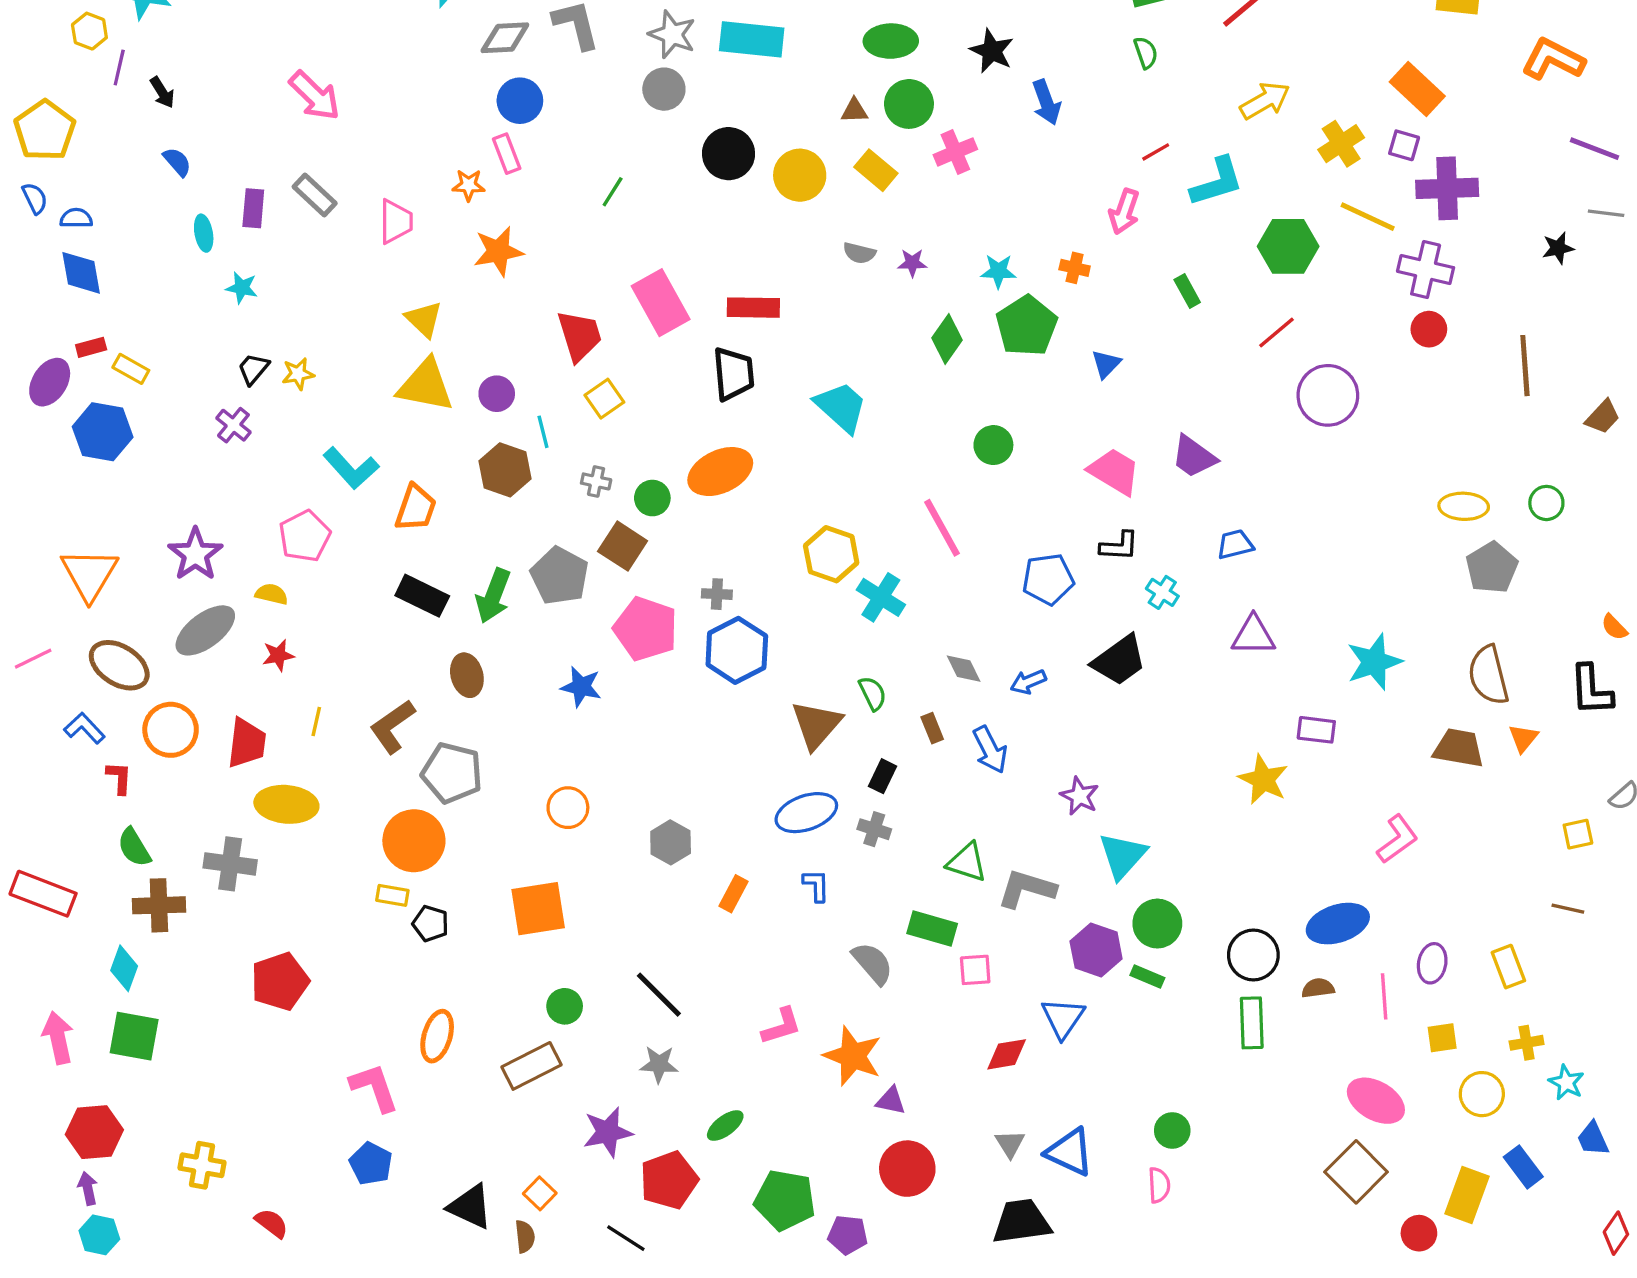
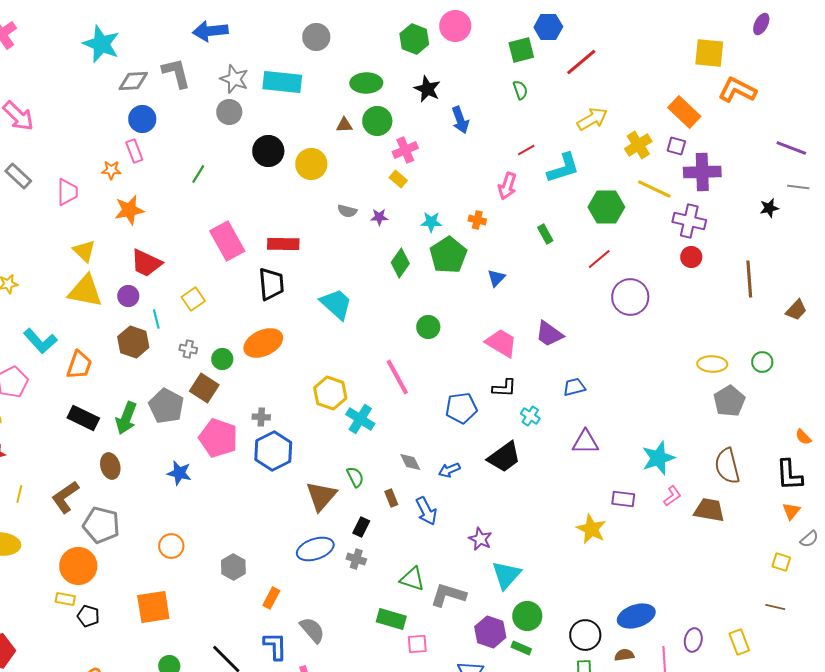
orange L-shape: (1553, 59) -> (737, 90), moved
yellow rectangle: (876, 170) -> (398, 179), moved, size x0.7
red trapezoid: (579, 336) -> (146, 263), moved, turned 132
orange triangle: (1523, 738) -> (791, 511), moved
yellow square: (1578, 834) -> (781, 562), turned 30
pink L-shape: (1397, 839) -> (672, 496), moved, size x0.7
blue L-shape: (816, 885) -> (275, 646), moved, size x1.4
gray semicircle: (873, 963) -> (312, 630), moved

